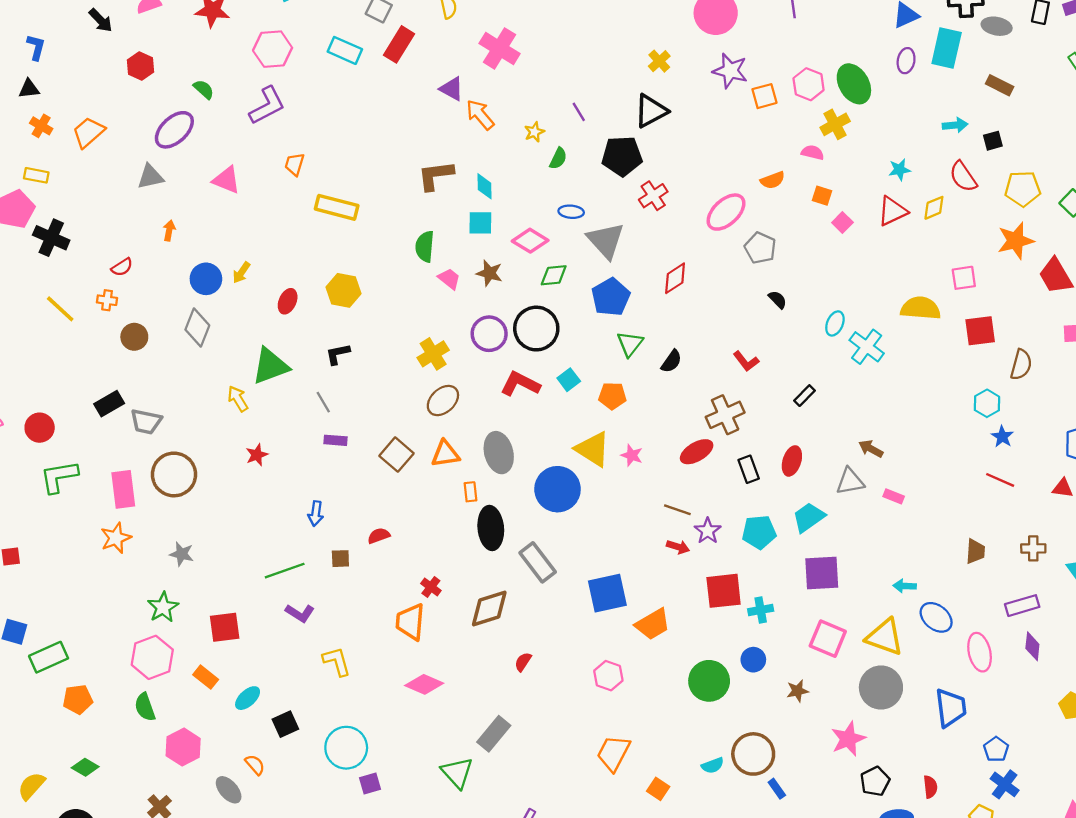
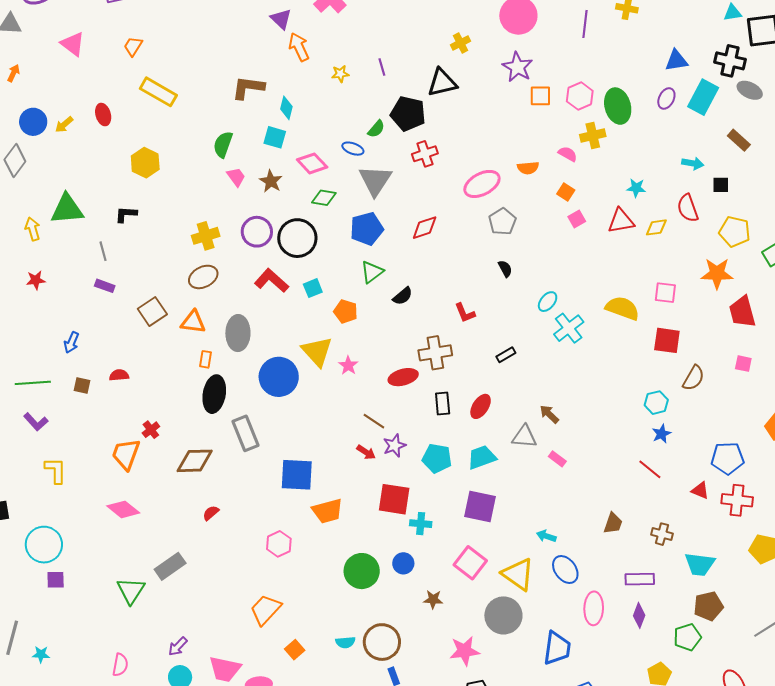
green semicircle: (558, 158) -> (376, 129), moved
red ellipse: (288, 301) -> (103, 115), moved, turned -55

